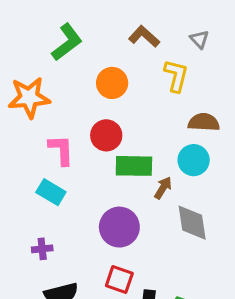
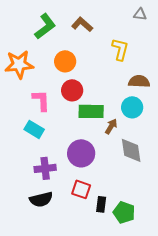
brown L-shape: (144, 36) -> (82, 24), moved
gray triangle: (199, 39) -> (140, 14), moved, turned -40
orange circle: (112, 83) -> (65, 61), moved
purple cross: (42, 249) -> (45, 168), moved, size x1.5

